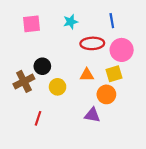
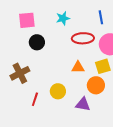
black circle: (42, 66) -> (37, 42), moved
yellow circle: (58, 87) -> (58, 91), moved
red line: (38, 118) -> (35, 99), moved

